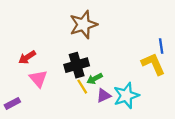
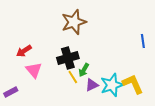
yellow L-shape: (153, 64) -> (133, 84), moved
green arrow: (95, 79) -> (84, 70), turned -32

